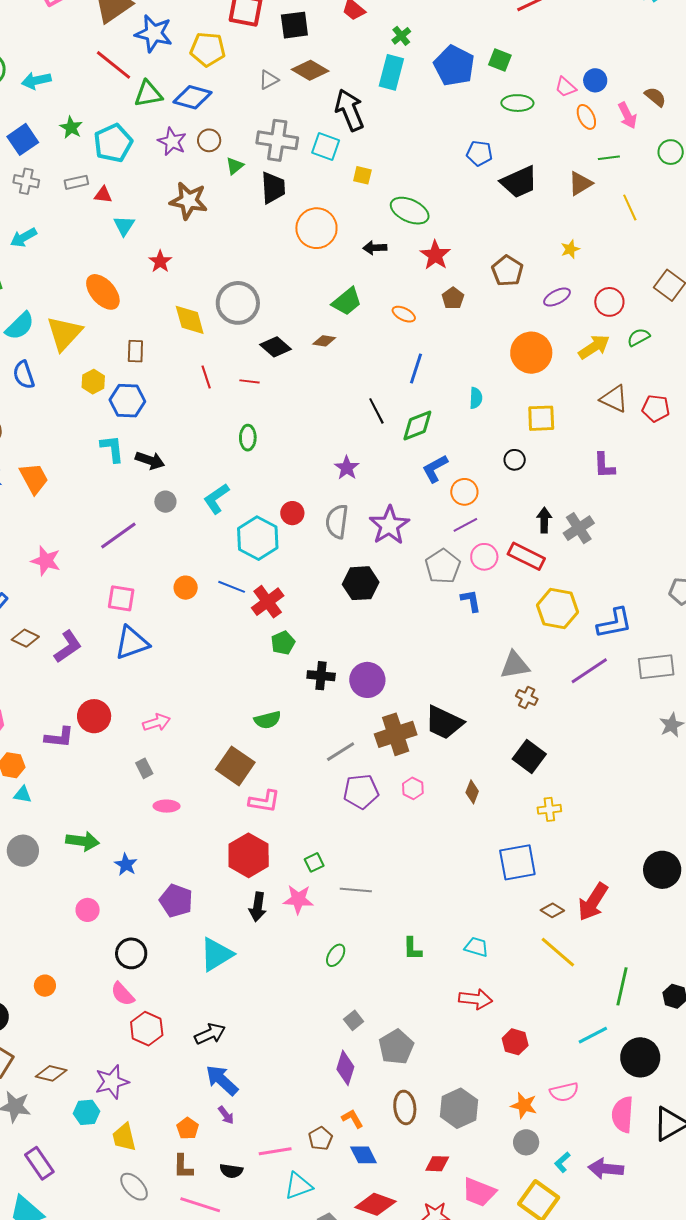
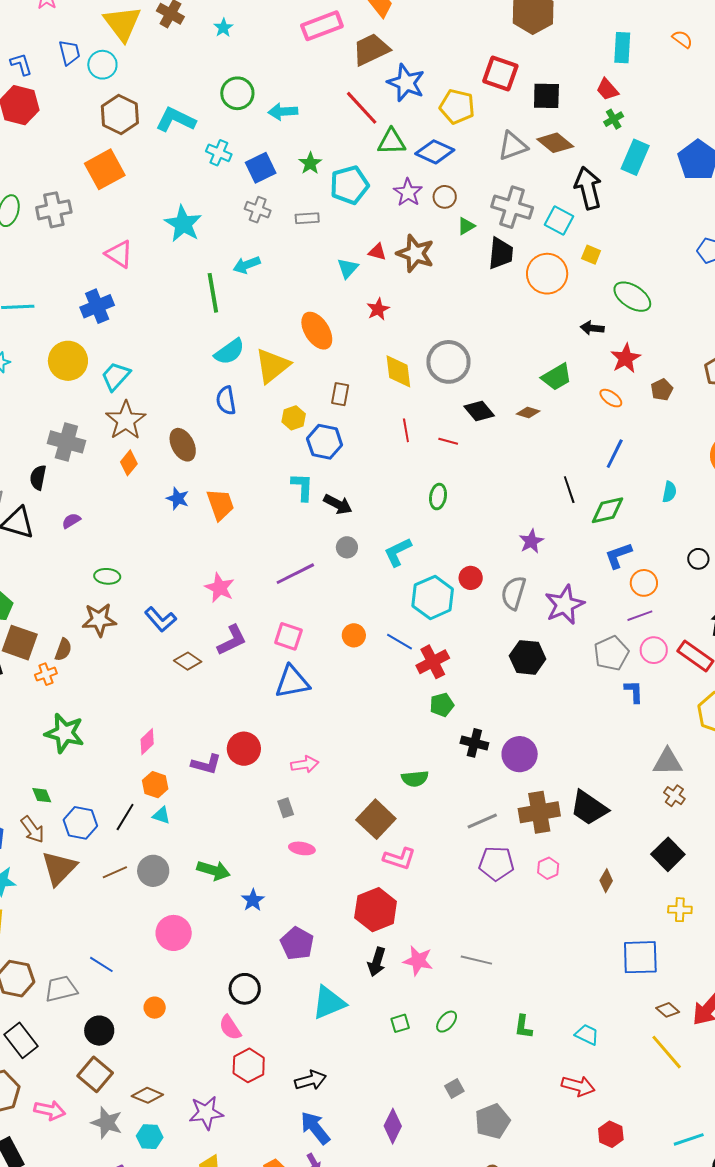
green cross: (401, 36) -> (614, 119), moved
gray triangle: (269, 80) -> (513, 146), size x1.5
red triangle: (103, 195) -> (377, 252), moved
orange circle: (316, 228) -> (547, 274), moved
red star: (435, 255) -> (626, 358), moved
purple L-shape: (68, 647) -> (232, 640), moved
green square: (314, 862) -> (400, 1023), moved
pink circle: (88, 910) -> (174, 933), moved, size x1.5
purple diamond: (345, 1068) -> (393, 1126), moved
cyan hexagon: (87, 1112) -> (150, 1137), moved

